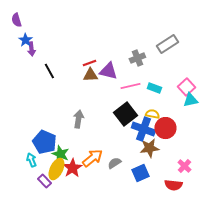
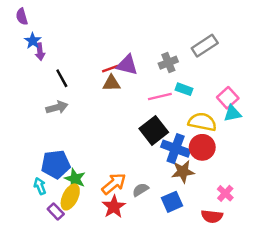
purple triangle: (108, 71) -> (127, 65), moved
cyan rectangle: (154, 88) -> (184, 89), moved
yellow semicircle: (152, 114) -> (202, 122), moved, size x1.6
gray arrow: (78, 119) -> (57, 107), moved, turned 66
blue pentagon: (44, 142) -> (56, 164), turned -30
red star: (72, 168) -> (114, 207), moved

